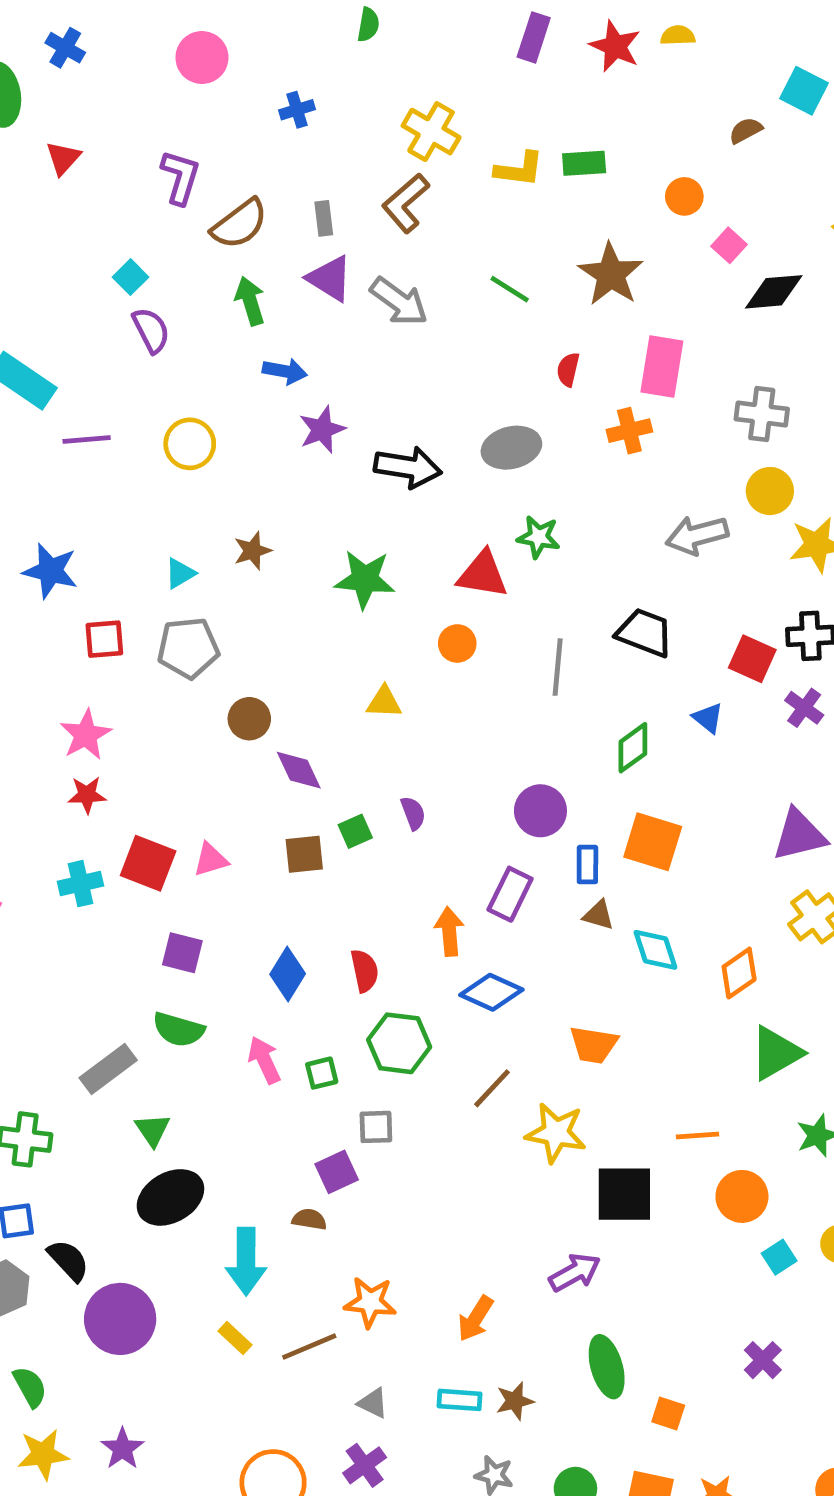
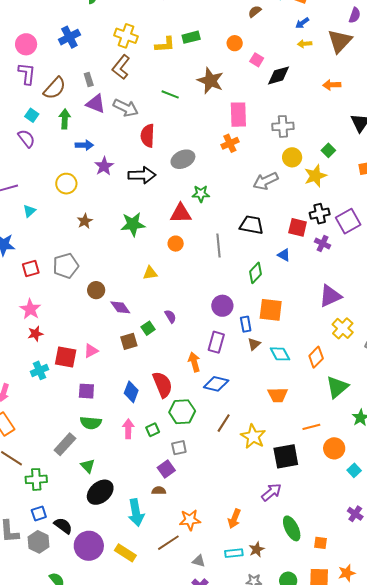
pink circle: (202, 58) -> (26, 44), moved
blue cross: (297, 110) -> (69, 37), size x1.5
cyan square: (131, 277) -> (32, 115), moved
green arrow: (250, 301) -> (65, 119), turned 30
red semicircle: (568, 369) -> (148, 136), moved, size x1.6
yellow circle: (190, 444) -> (66, 184), moved
cyan triangle: (180, 573) -> (29, 211), moved
brown triangle: (598, 915) -> (254, 344), turned -48
red semicircle: (365, 971) -> (162, 385), size x1.5
orange trapezoid: (594, 1045) -> (278, 395), moved
pink arrow: (264, 1060) -> (128, 429), turned 36
yellow star: (556, 1133) -> (253, 436), turned 30
yellow rectangle: (235, 1338) -> (125, 553), moved, size x1.5

